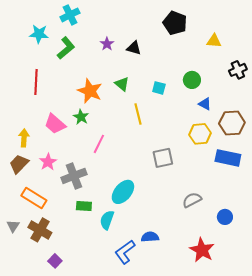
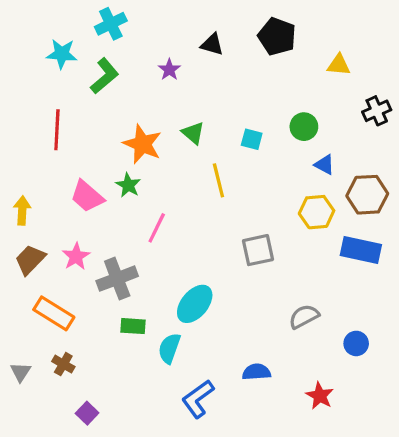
black triangle: (134, 48) -> (212, 44), moved
yellow arrow: (24, 138) -> (22, 211), moved
gray triangle: (13, 226) -> (21, 372), moved
brown cross: (40, 230) -> (63, 364), size x0.6
blue semicircle: (150, 237) -> (256, 372), moved
red star: (202, 250) -> (320, 396), size x0.7

